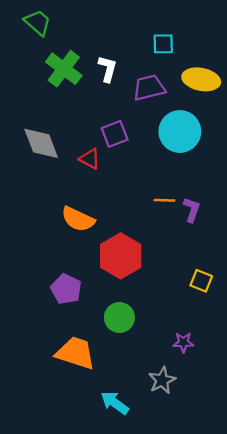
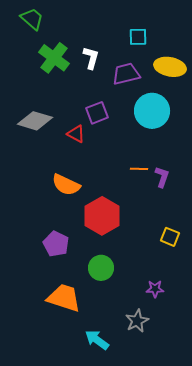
gray diamond: (41, 143) -> (35, 121), turned -52

